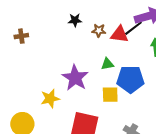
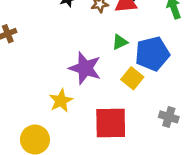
yellow square: (110, 95) -> (132, 78), turned -36

